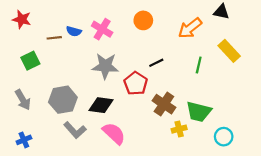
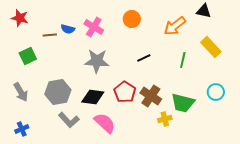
red pentagon: (136, 83) -> (125, 92), moved
cyan circle: (224, 137) -> (216, 92), moved

